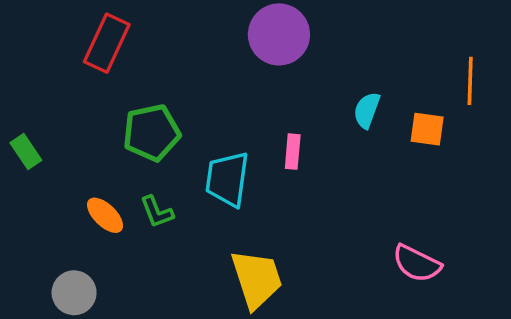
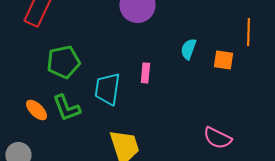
green L-shape: (157, 212) -> (66, 108), size x1.4

